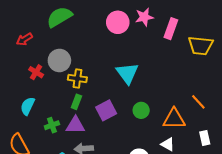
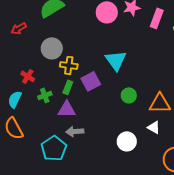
red cross: (36, 72) -> (28, 76), moved
cyan semicircle: (28, 106) -> (15, 99), moved
purple square: (106, 110) -> (91, 81), moved
green cross: (52, 125) -> (45, 95), moved

